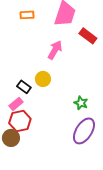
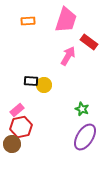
pink arrow: (55, 50) -> (68, 56), moved
black rectangle: (24, 87) -> (31, 81), moved, turned -32

